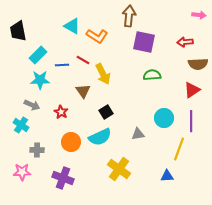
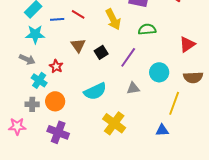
brown semicircle: (198, 64) -> (193, 77), moved
yellow arrow: (103, 74) -> (113, 19), moved
black square: (106, 112) -> (101, 52), moved
purple line: (191, 121) -> (128, 57), moved, turned 35
cyan cross: (21, 125) -> (39, 80), moved
orange circle: (71, 142) -> (55, 101), moved

